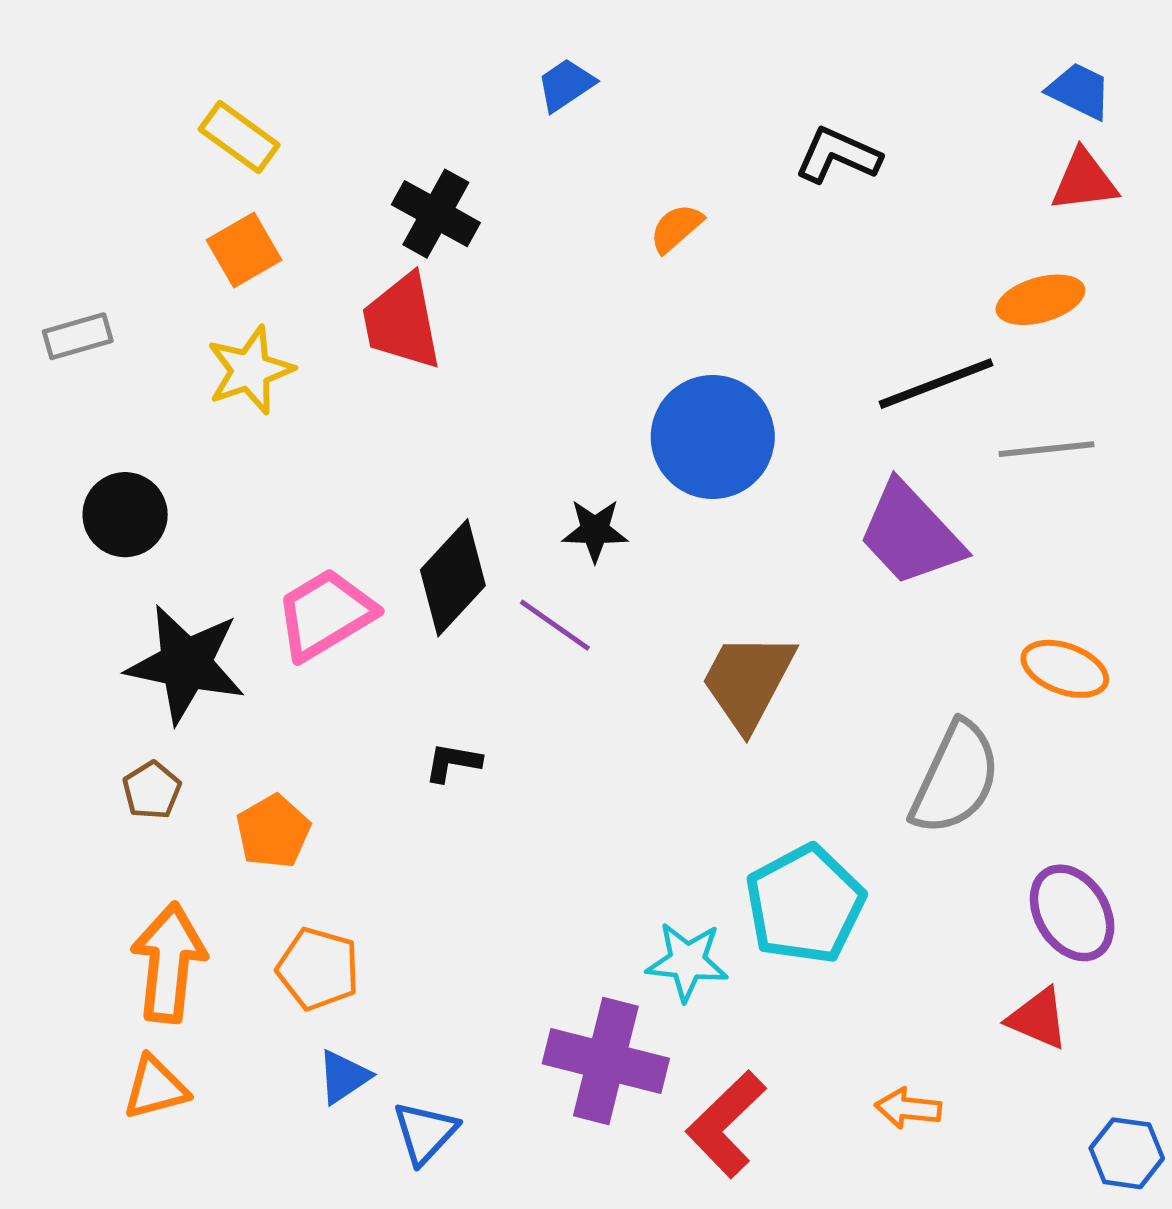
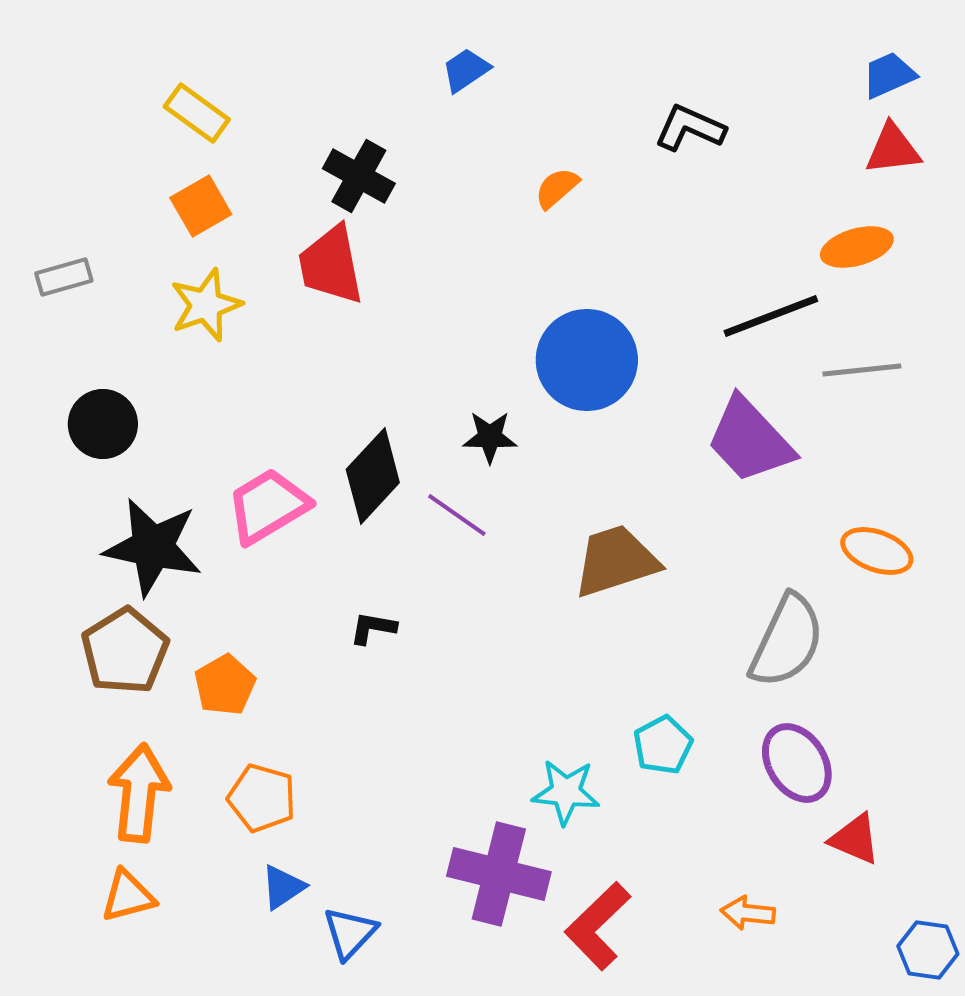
blue trapezoid: (1079, 91) -> (889, 75), turned -50
brown trapezoid: (748, 681) -> (616, 561), turned 44
brown pentagon: (152, 790) -> (125, 651), size x1.8
cyan pentagon: (805, 904) -> (663, 745), size x0.6
purple ellipse: (1072, 913) -> (797, 763), moved

